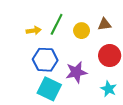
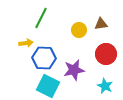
green line: (57, 24) -> (41, 18), moved
yellow arrow: (34, 31) -> (26, 43), moved

